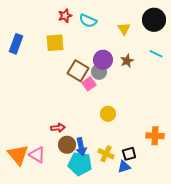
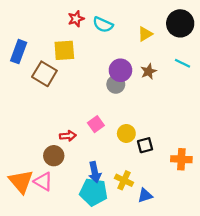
yellow triangle: (124, 29) -> (145, 34), turned 32
brown square: (78, 71) -> (44, 74), moved
pink square: (89, 84) -> (96, 124), moved
red arrow: (58, 128) -> (68, 136), moved
brown circle: (67, 145) -> (54, 156), moved
black square: (129, 154) -> (145, 145), moved

